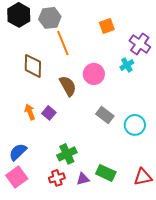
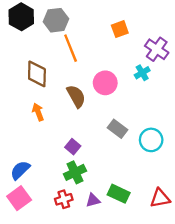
orange arrow: (30, 112) -> (38, 112), moved
purple square: (49, 113) -> (73, 147), moved

